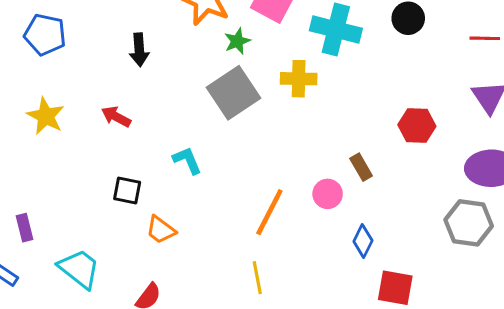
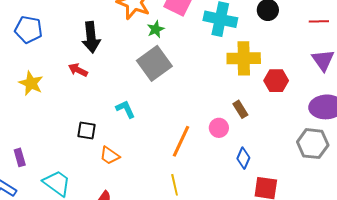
black arrow: (139, 50) -> (91, 37), size x1.4
yellow cross: (299, 79) -> (244, 58), moved, size x1.4
red arrow: (116, 117) -> (78, 70), moved

